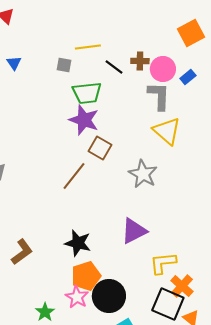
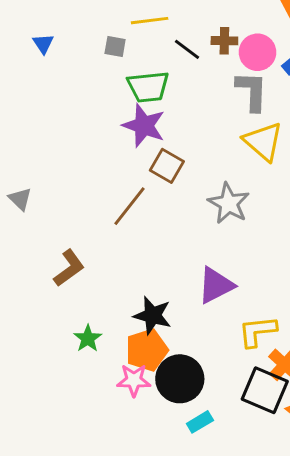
black star: (78, 243) -> (152, 315), moved
brown L-shape: (22, 252) -> (69, 268), moved
pink star: (77, 297) -> (134, 380), turned -30
green star: (45, 312) -> (88, 339), moved

